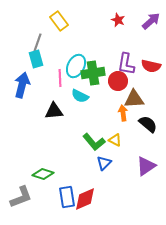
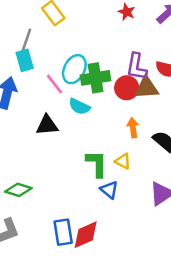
pink line: (60, 78) -> (54, 84), turned -36
brown triangle: (134, 99) -> (147, 88), moved
green L-shape: (94, 142) -> (97, 164), turned -140
blue triangle: (104, 163) -> (109, 190), turned -35
green diamond: (43, 174) -> (18, 190), moved

